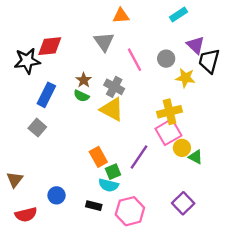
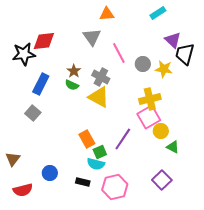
gray circle: (166, 59) -> (143, 64), moved
green triangle: (196, 157) -> (173, 147), moved

